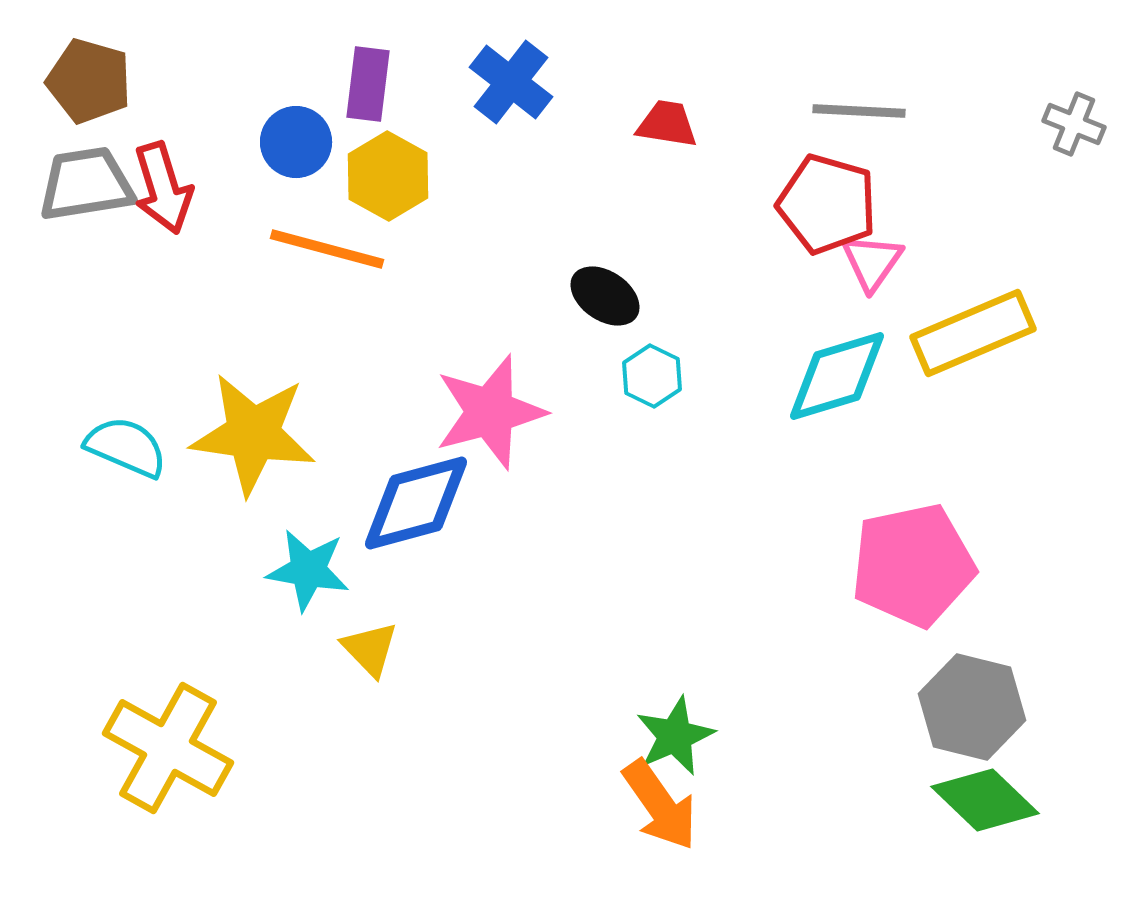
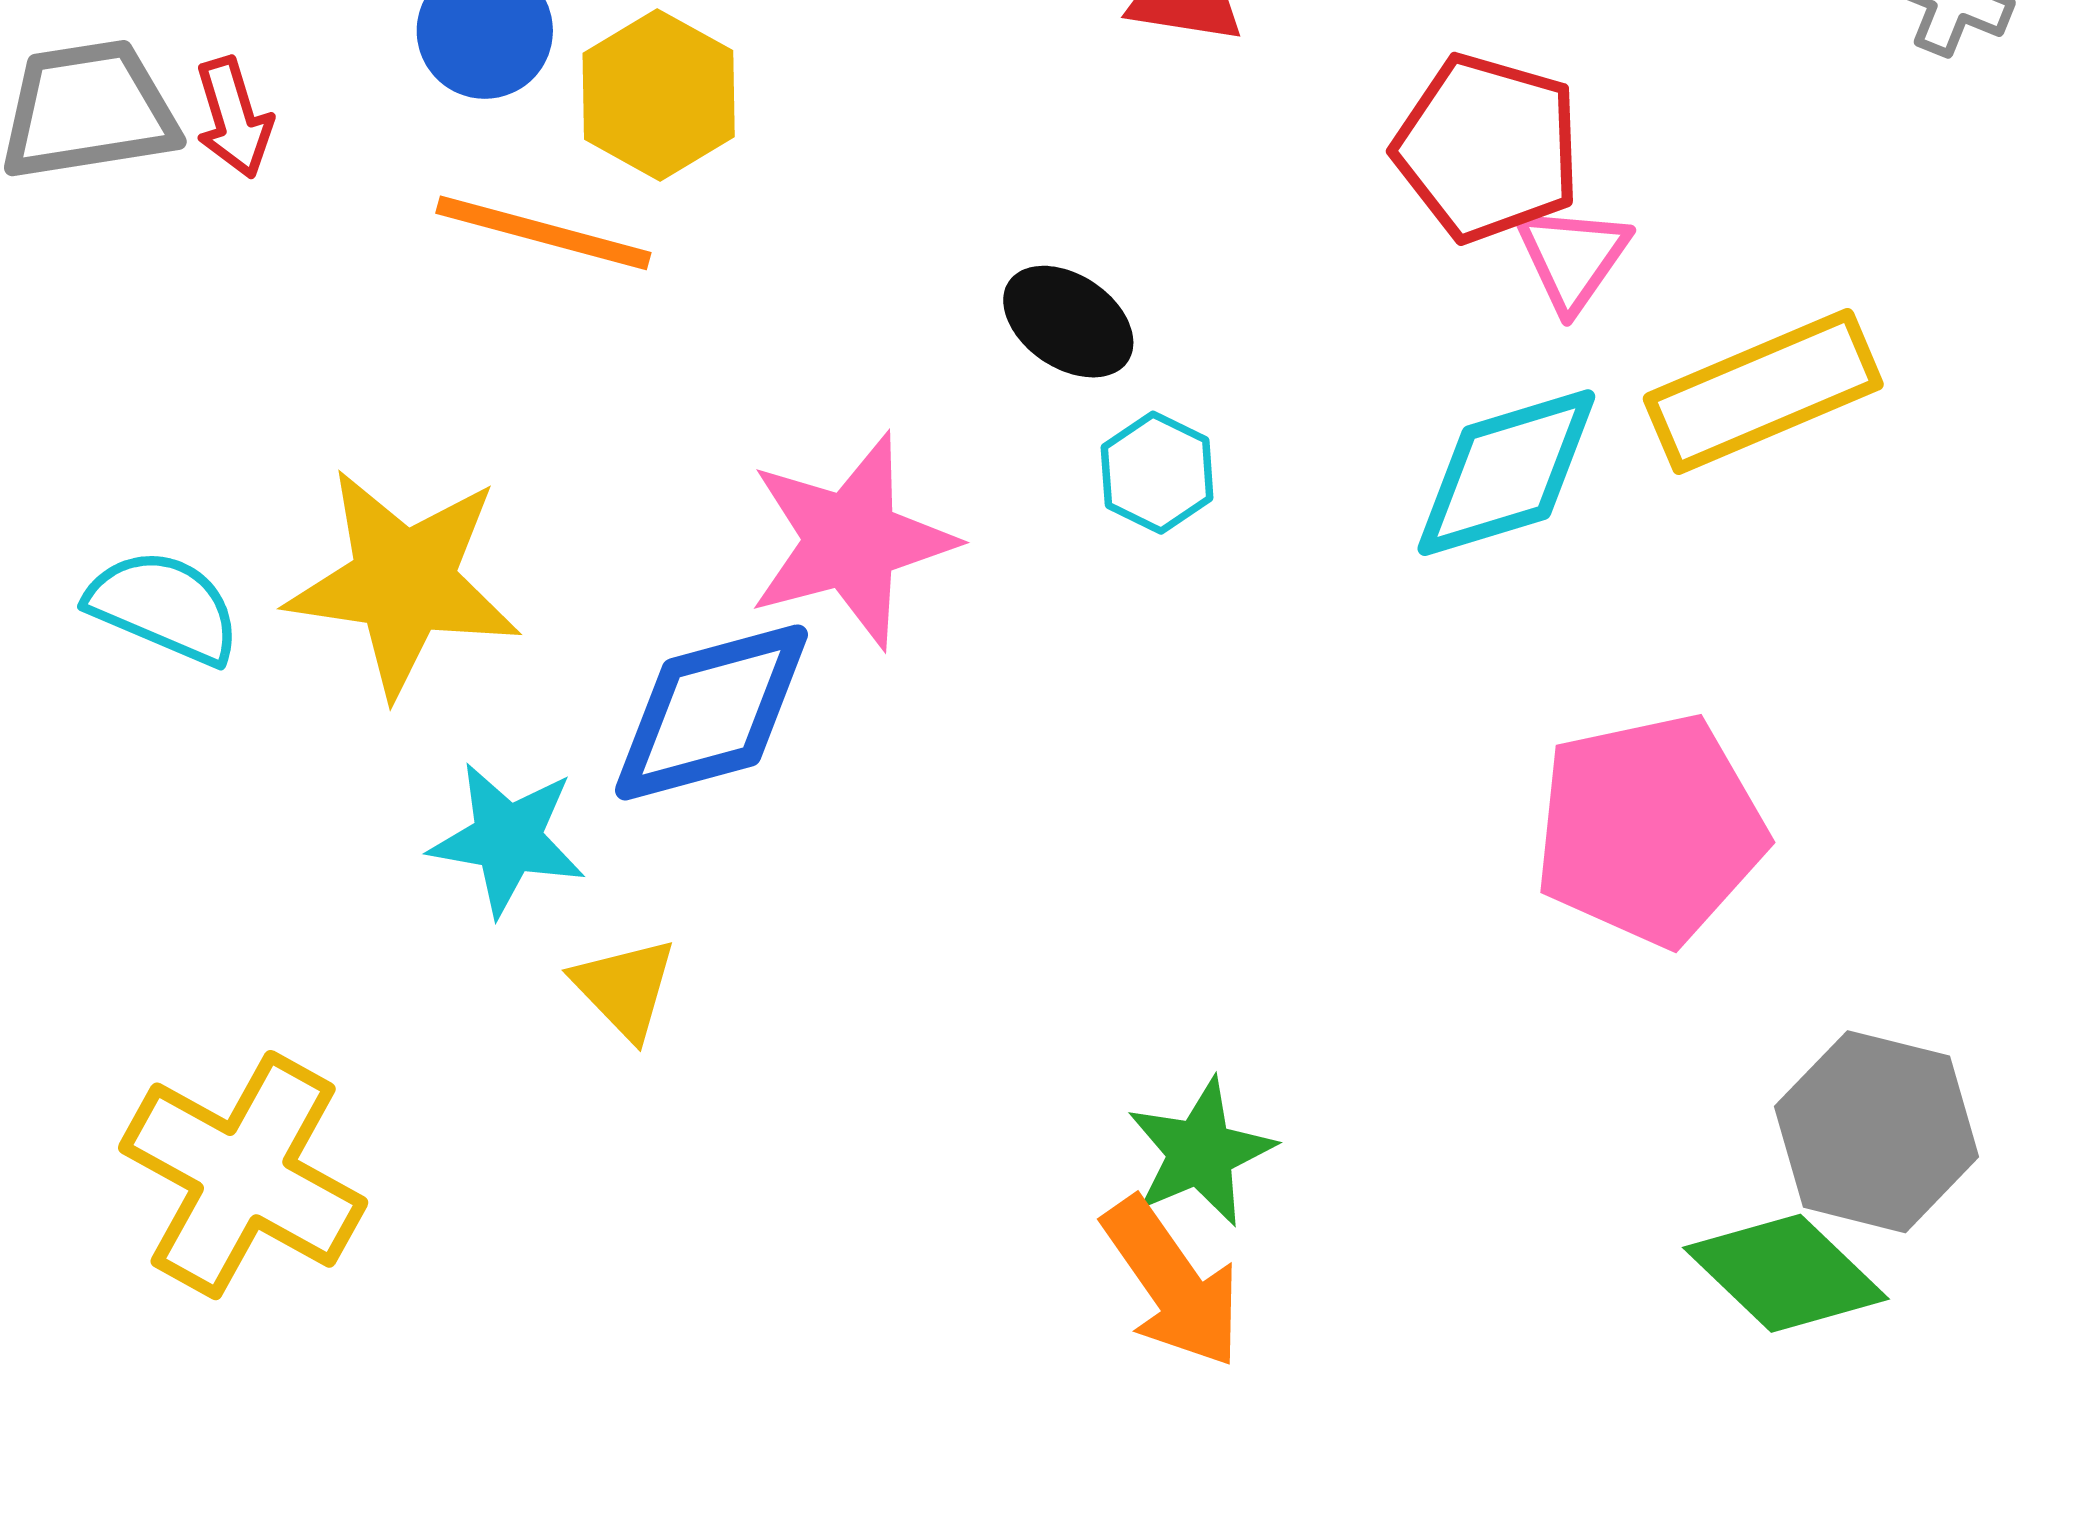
red arrow: (163, 188) -> (234, 118), size x0.7
gray hexagon: (972, 707) -> (1877, 1132), moved

